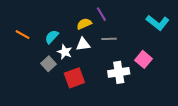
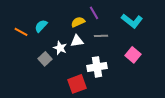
cyan L-shape: (158, 23) -> (132, 21), moved
cyan semicircle: (52, 37) -> (41, 26), moved
white cross: (119, 72) -> (97, 67), moved
red square: (74, 78) -> (77, 84), moved

